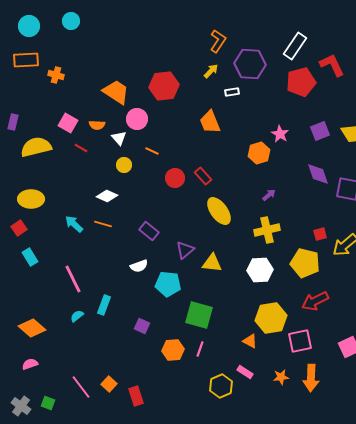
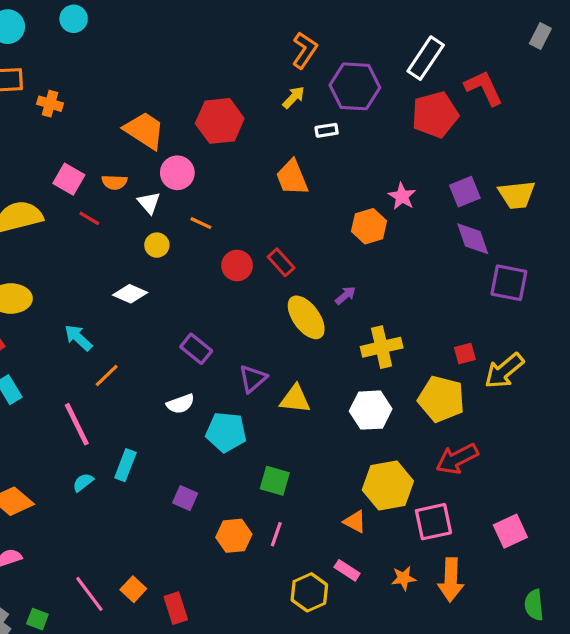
purple diamond: (318, 174) -> (473, 239), moved
purple arrow: (269, 195) -> (345, 295), moved
orange line: (103, 224) -> (107, 375), moved, turned -60
green square: (199, 315) -> (275, 481), size x0.7

